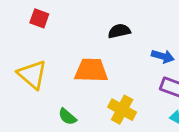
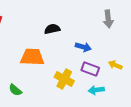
yellow cross: (122, 110) -> (64, 79), moved

